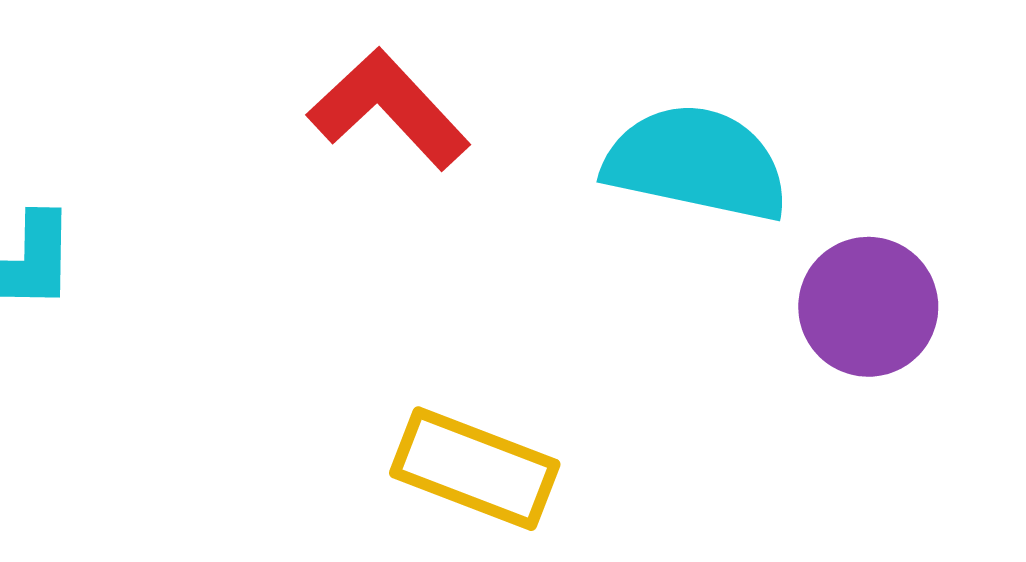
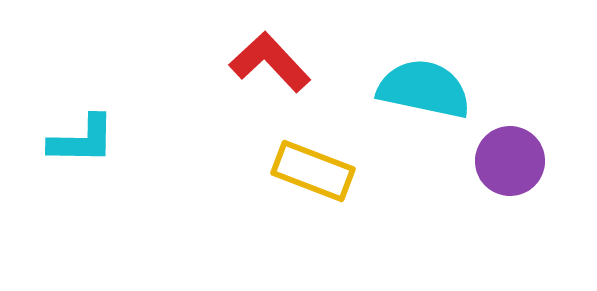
yellow rectangle: (475, 469) -> (313, 171), moved

